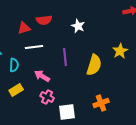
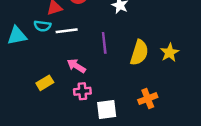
yellow star: (120, 51) -> (170, 53), moved
cyan semicircle: (14, 65) -> (42, 26), moved, turned 96
pink cross: (47, 97) -> (82, 91), turned -32

